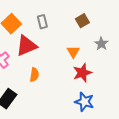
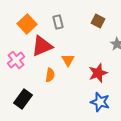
brown square: (82, 21) -> (98, 21), turned -32
orange triangle: (73, 52) -> (68, 60), moved

